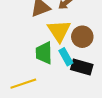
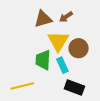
black rectangle: (82, 67) -> (74, 87), moved

